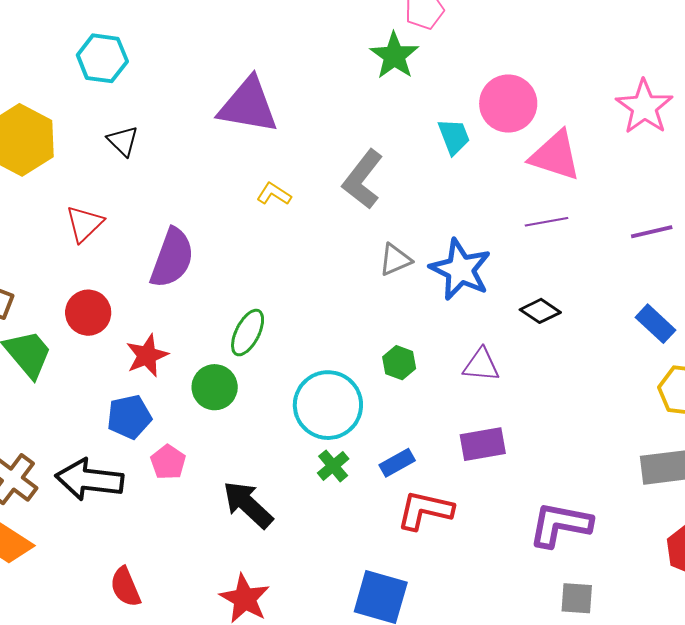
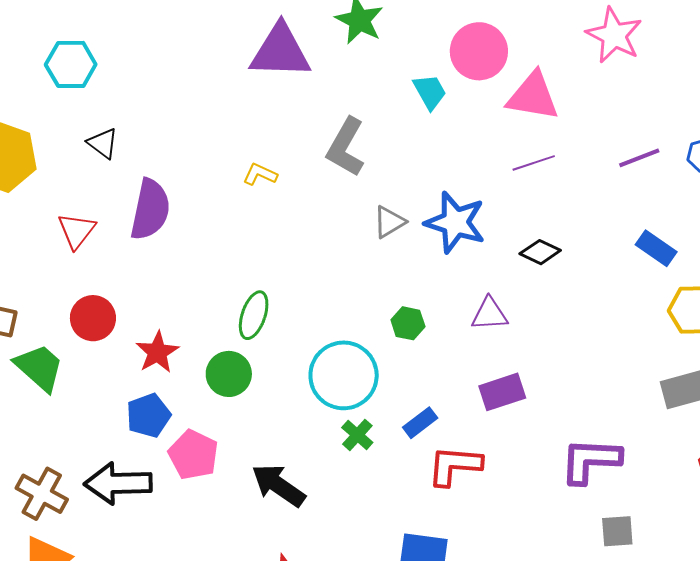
purple triangle: (248, 106) -> (280, 51), moved
purple semicircle: (172, 258) -> (150, 209), moved
pink pentagon: (168, 462) -> (193, 455), size x1.4

